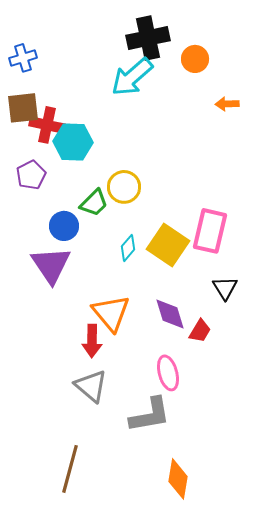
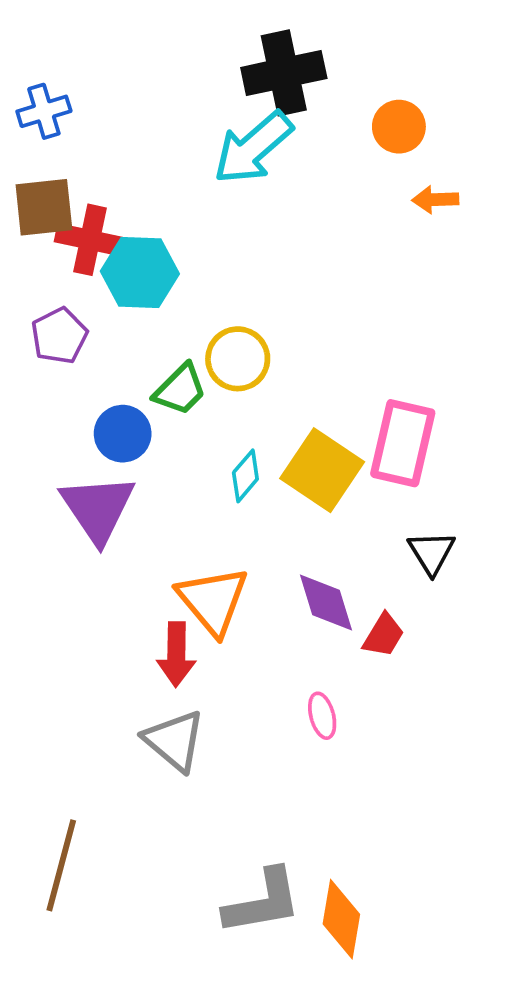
orange circle: (195, 59) -> (399, 127), moved
pink ellipse: (168, 373) -> (322, 716), size x0.7
gray L-shape: (150, 415) -> (263, 902), moved
brown line: (70, 469) -> (61, 865), moved

